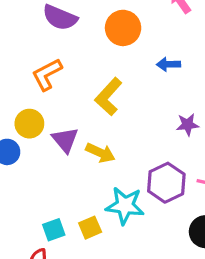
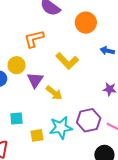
yellow L-shape: (108, 97) -> (67, 61), turned -100
cyan star: (125, 206) -> (61, 128), turned -30
cyan square: (54, 230) -> (16, 118), moved

